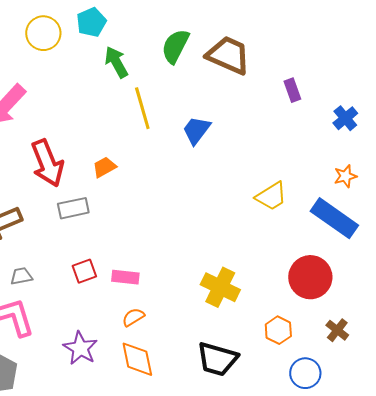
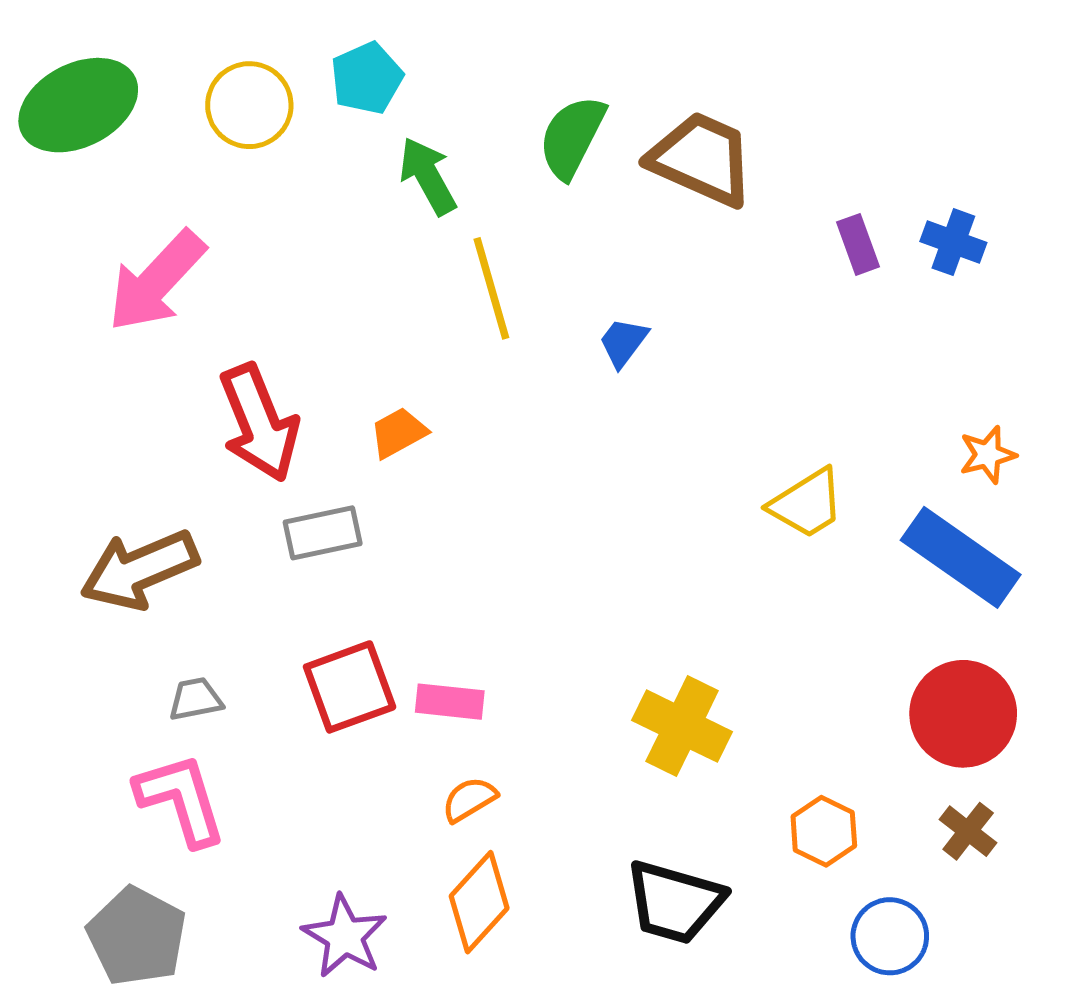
blue cross: (345, 118) -> (953, 242), moved, turned -30
blue trapezoid: (196, 130) -> (623, 342), size x0.7
red square: (84, 271) -> (350, 687), size x1.5
red circle: (310, 277) -> (963, 714), moved
purple star: (80, 348) -> (345, 936), moved
orange diamond: (137, 359) -> (479, 902), turned 54

